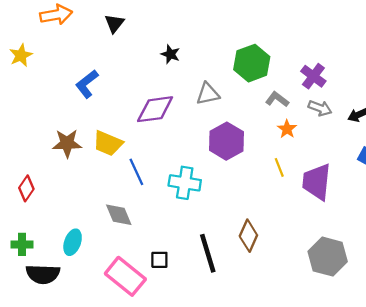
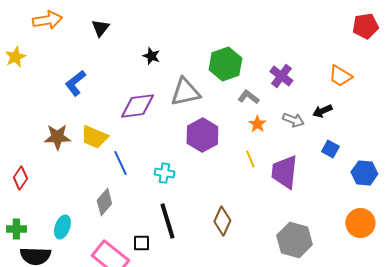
gray triangle: (208, 94) -> (185, 92), size x1.4
gray arrow: (320, 108) -> (293, 120), moved
cyan cross: (185, 183) -> (164, 173), size x0.7
gray diamond: (119, 215) -> (104, 202), turned 64
black line: (208, 253) -> (167, 221), moved

